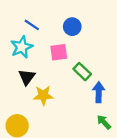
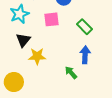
green rectangle: (82, 72) -> (84, 27), moved
green arrow: (104, 122) -> (71, 73), moved

